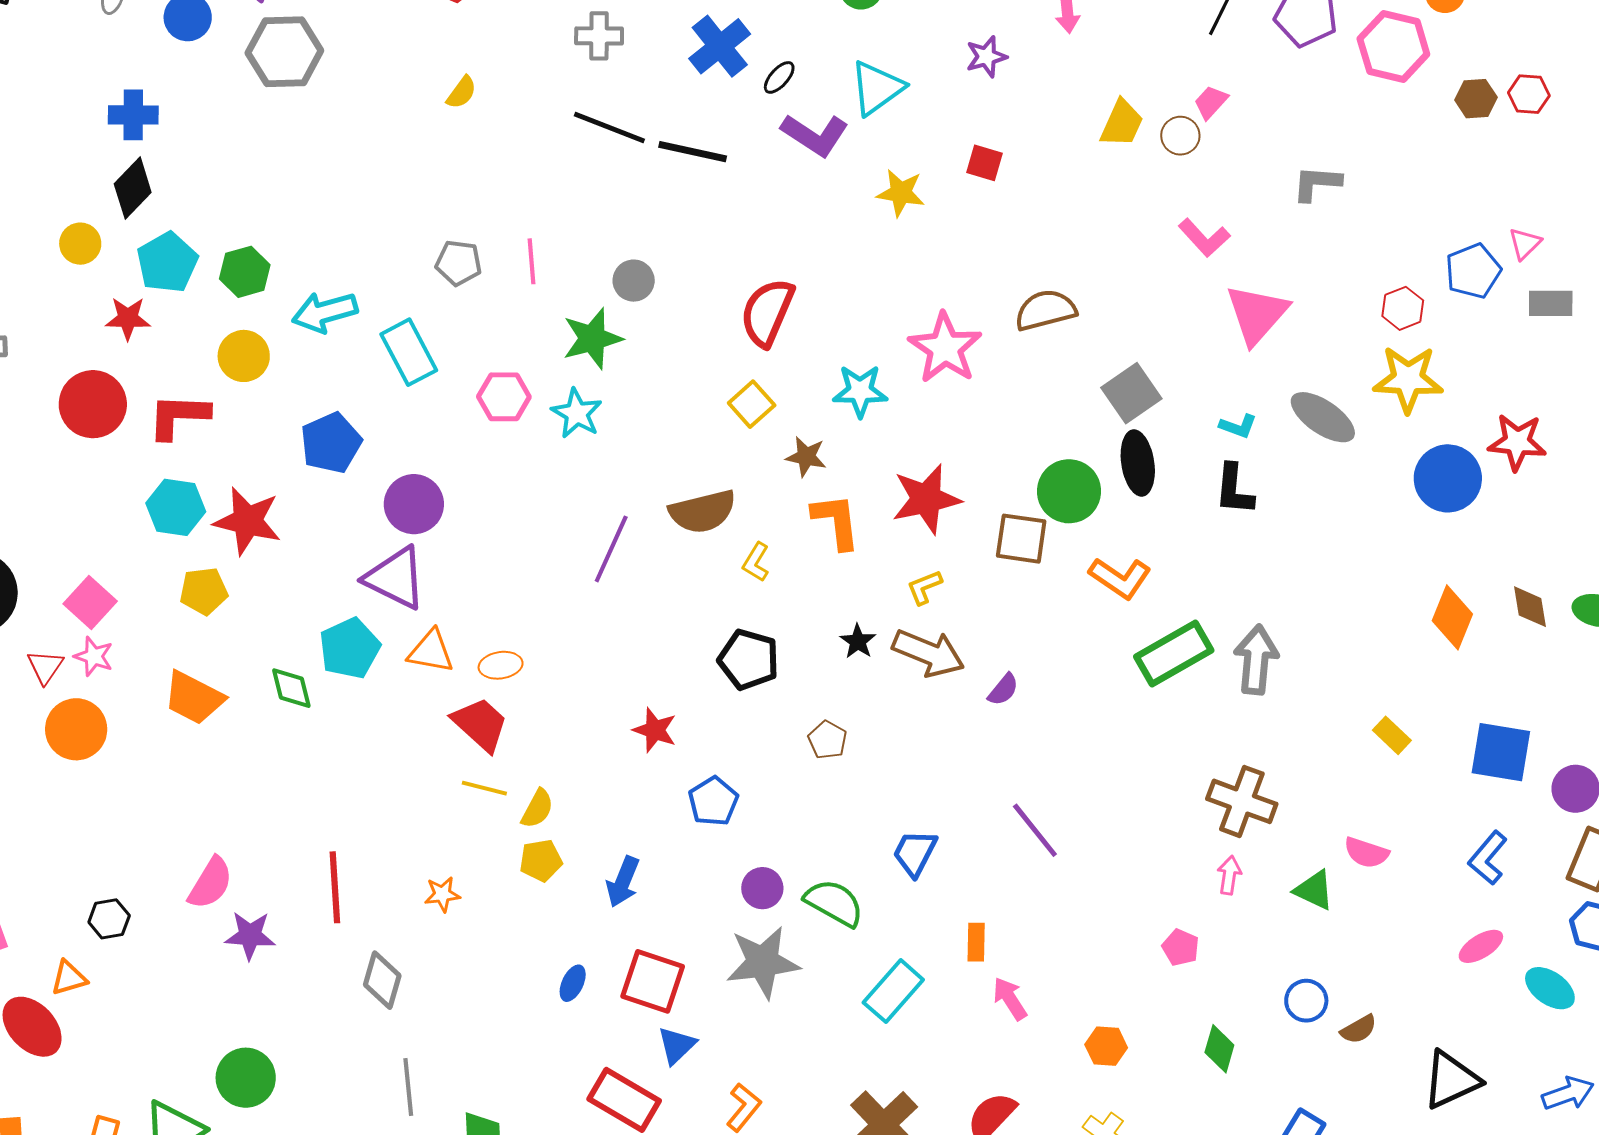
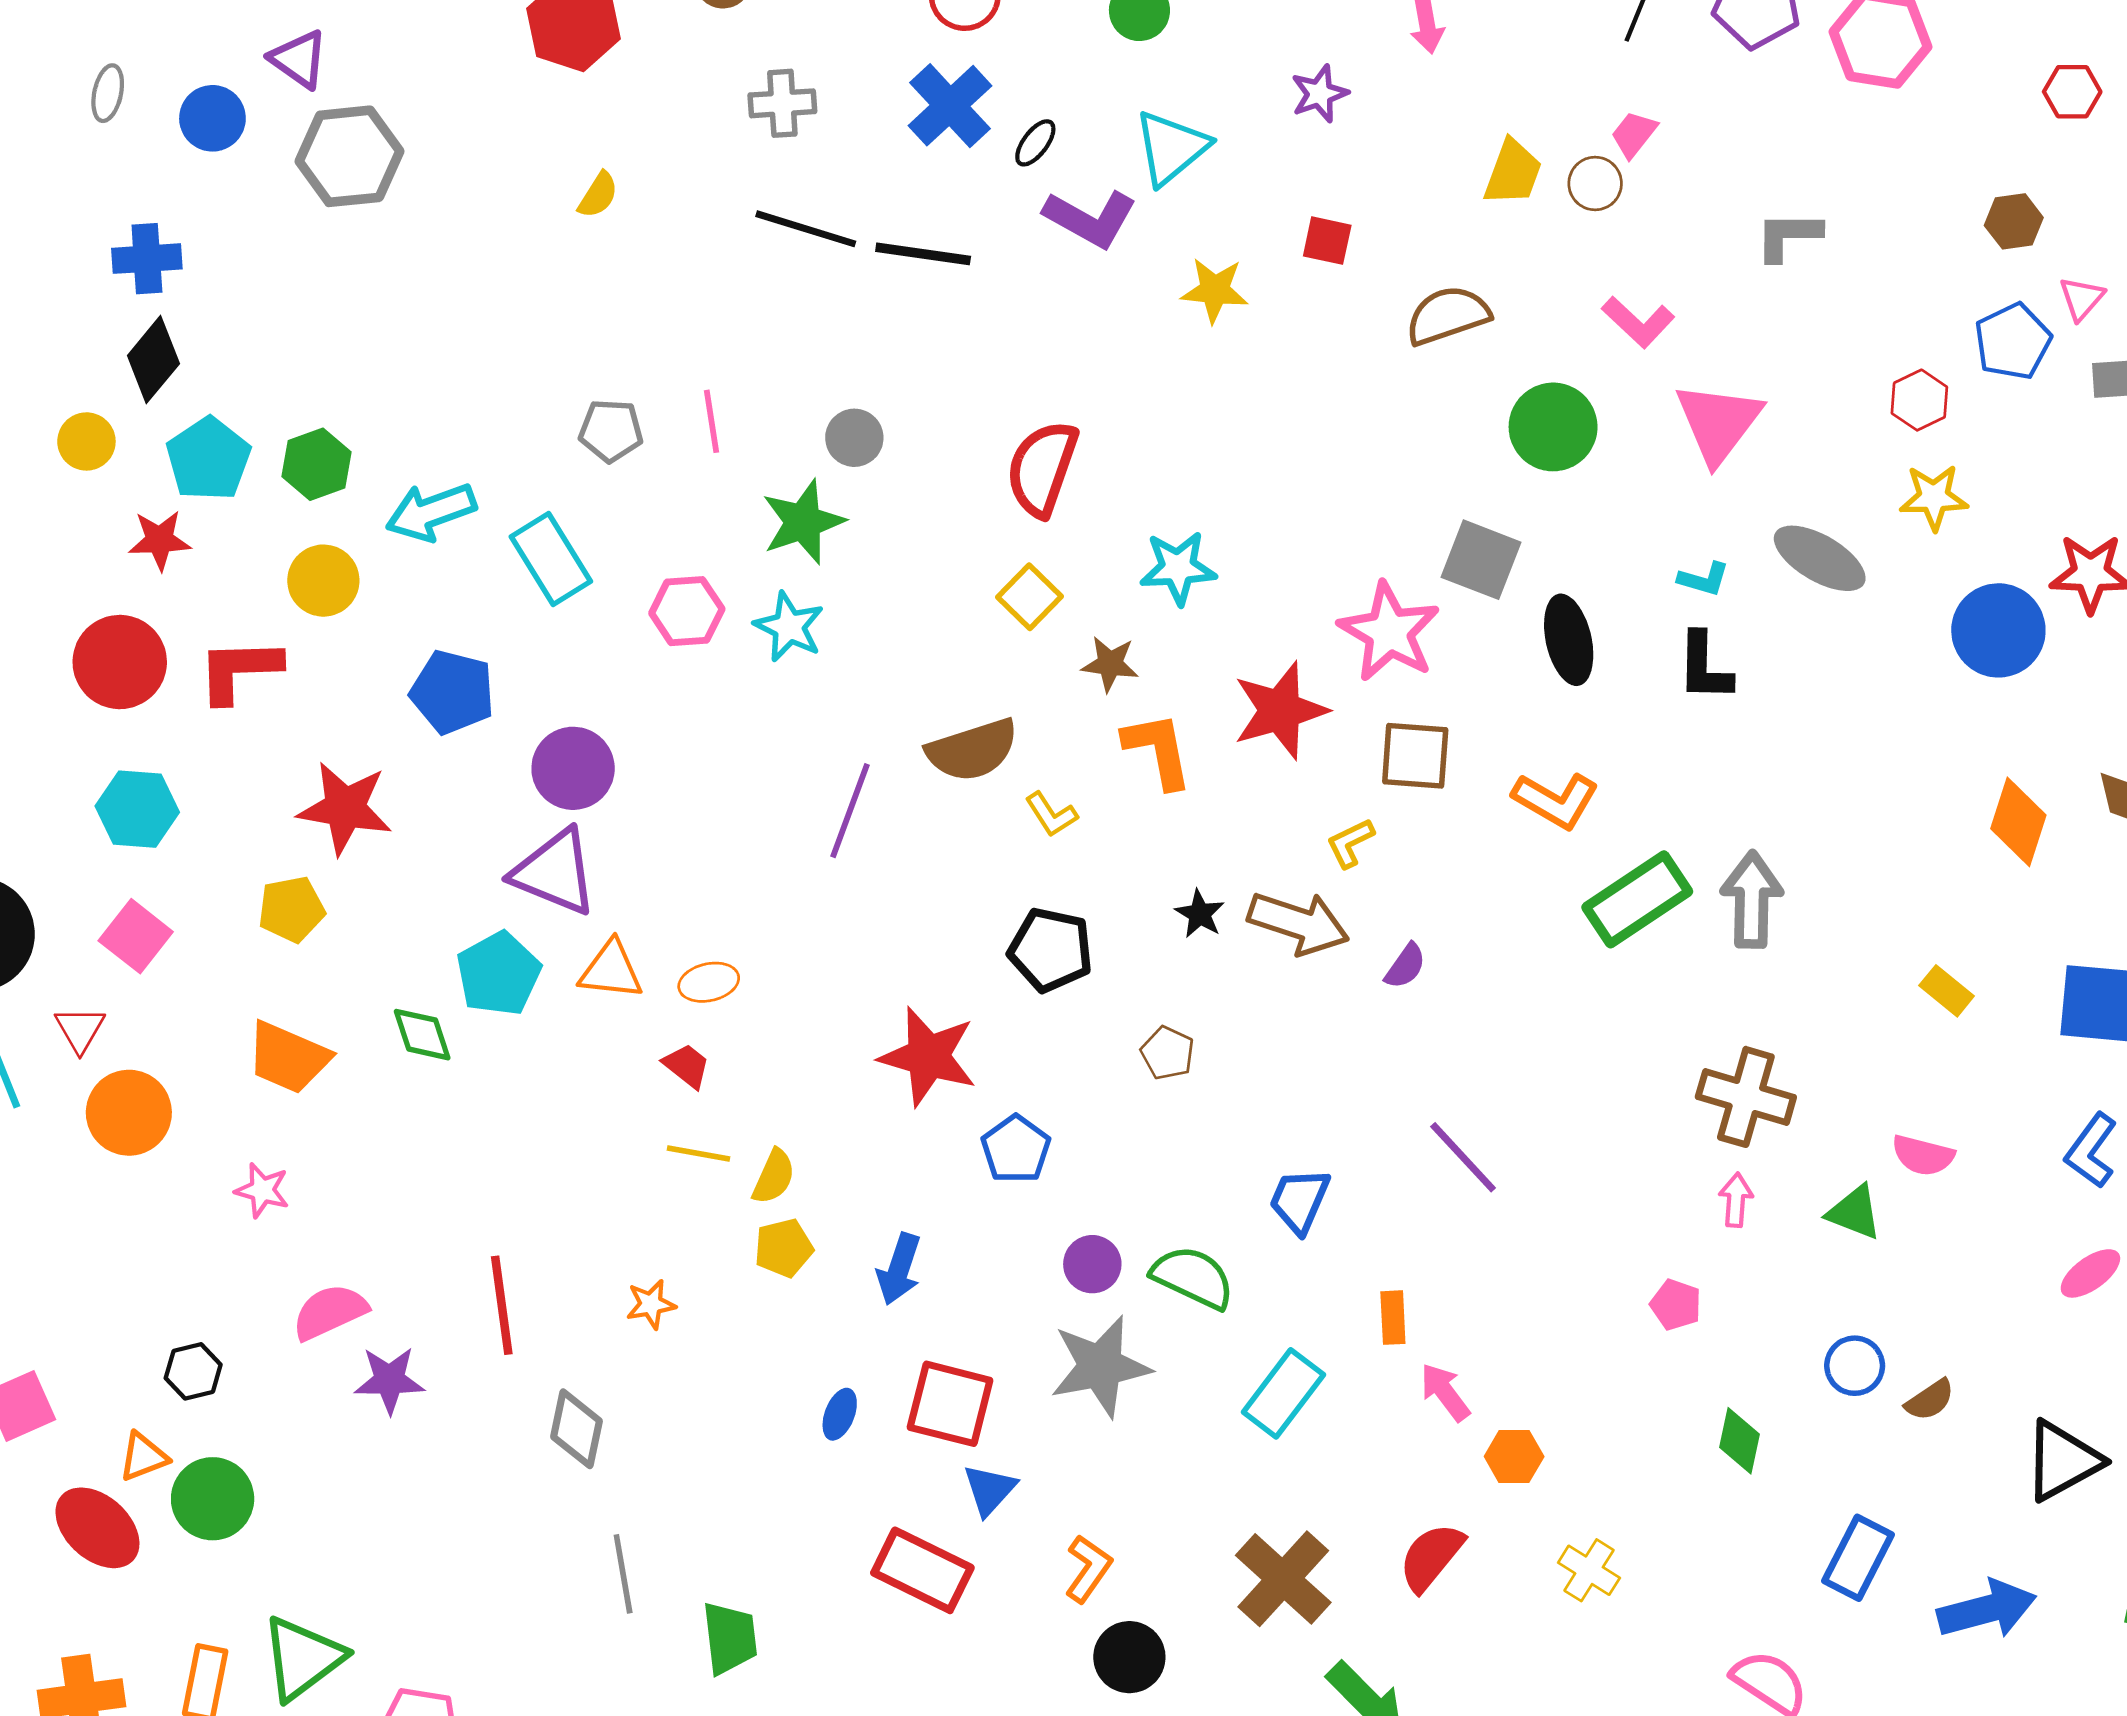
brown hexagon: (1476, 99) -> (2014, 221), moved
brown semicircle: (1045, 310) -> (1448, 315), moved
pink star: (945, 348) -> (1389, 632), moved
yellow star: (1408, 379) -> (1934, 497), size x0.7
gray square: (1131, 393) -> (1481, 560), moved, turned -30
blue pentagon: (331, 443) -> (452, 692), turned -30
green circle: (1069, 491) -> (1553, 427), moved
cyan hexagon: (176, 507) -> (137, 809), moved
yellow L-shape: (756, 562) -> (1051, 814), turned -60
yellow L-shape: (924, 587) -> (1350, 843), moved
pink star: (94, 656) -> (262, 1190), moved
red trapezoid: (480, 724) -> (687, 1066), size x0.6
red star: (655, 730) -> (928, 1056), size x1.6
pink semicircle: (211, 883) -> (330, 1312), turned -142
orange hexagon: (1106, 1046) -> (1514, 1456), moved
green circle: (246, 1078) -> (213, 1499), moved

